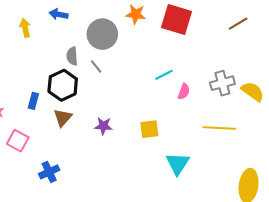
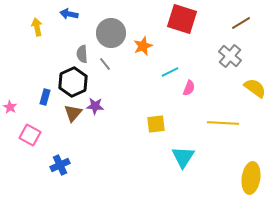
orange star: (136, 14) -> (143, 46), moved, turned -30
gray cross: (222, 83) -> (230, 56), moved, turned -35
purple star: (103, 126) -> (95, 106), moved

